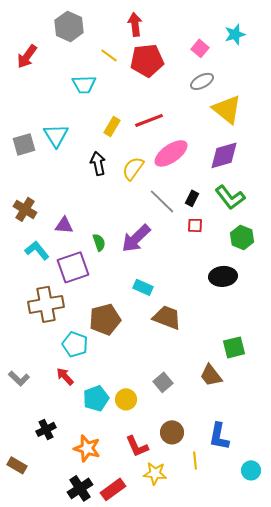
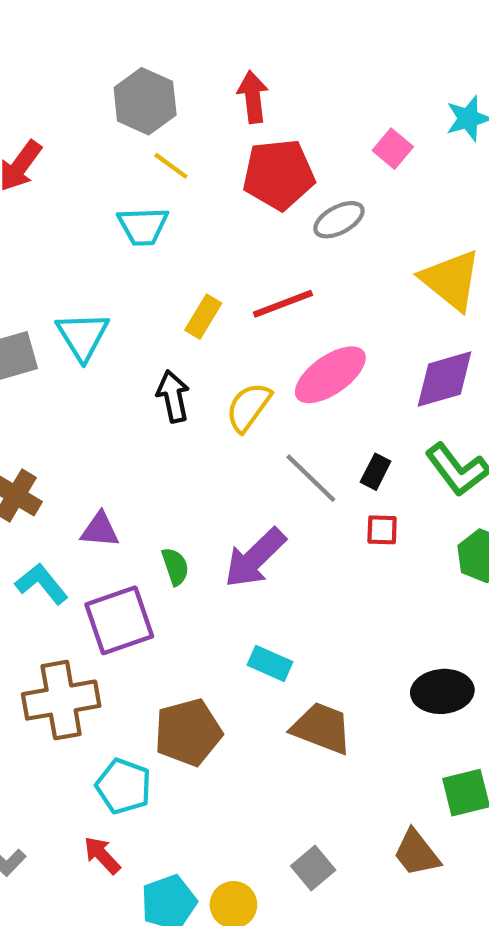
gray hexagon: (69, 26) -> (145, 101), moved
yellow line: (109, 55) -> (171, 166), moved
gray ellipse: (202, 81) -> (339, 220), moved
black ellipse: (223, 276) -> (442, 691), moved

